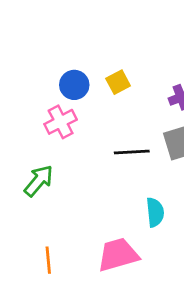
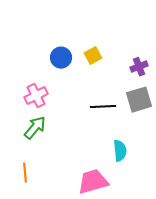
pink cross: (61, 122) -> (36, 96), moved
orange line: (48, 260) -> (25, 173), moved

